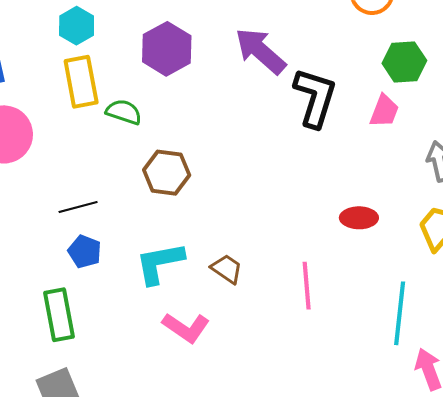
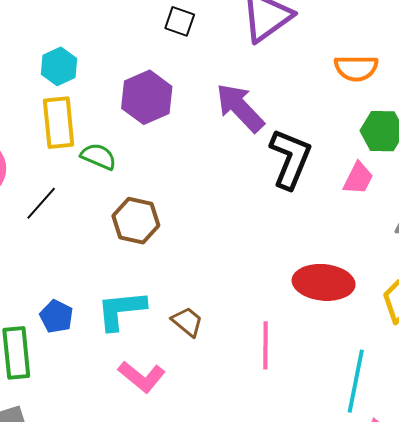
black line: (78, 207) -> (41, 203), moved, turned -39
red ellipse: (359, 218) -> (324, 282), size x1.6
blue pentagon: (85, 251) -> (56, 316), moved

